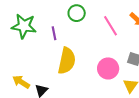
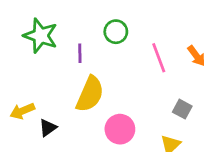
pink circle: (108, 68) -> (120, 129), moved
yellow arrow: (21, 82) -> (22, 111), turned -66

